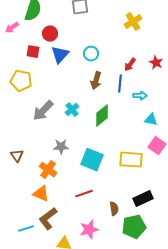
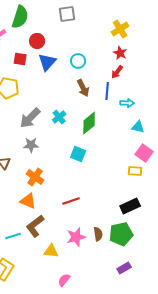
red star: (156, 63) -> (120, 53), moved
brown arrow: (96, 81) -> (83, 88), turned -42
gray star: (61, 147) -> (31, 145), moved
cyan square: (92, 160) -> (78, 154), moved, size x0.7
yellow rectangle: (131, 160) -> (135, 171), moved, size x0.6
brown semicircle: (114, 209) -> (98, 234), moved

